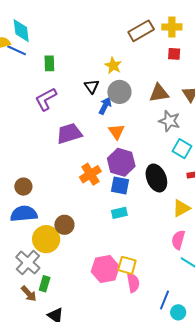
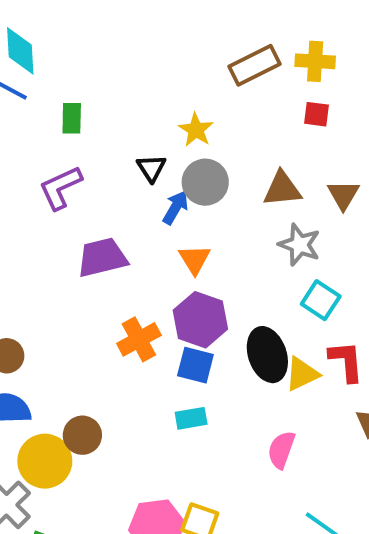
yellow triangle: (181, 208) -> (302, 374), moved
pink semicircle: (178, 240) -> (281, 450), moved

